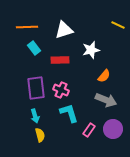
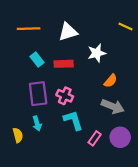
cyan rectangle: (34, 48) -> (37, 60), moved
yellow semicircle: (40, 135) -> (18, 135), moved

